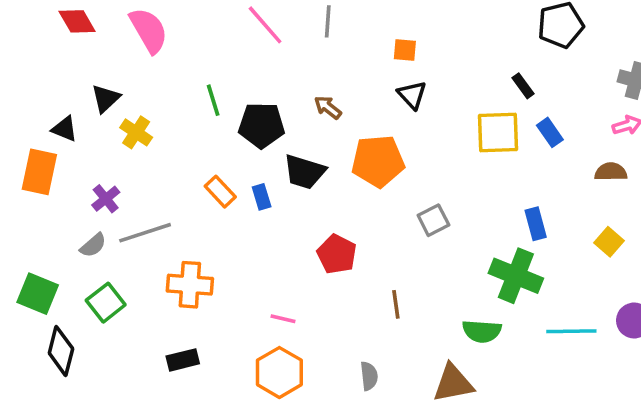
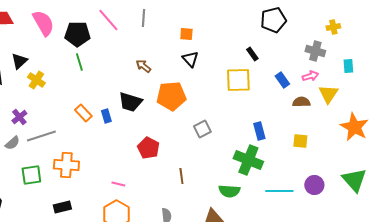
black pentagon: (262, 125) -> (77, 34), moved
blue rectangle: (550, 132) -> (282, 80), moved
yellow square: (609, 242) -> (300, 141), turned -35
green square: (106, 303) -> (31, 175), moved, turned 30

